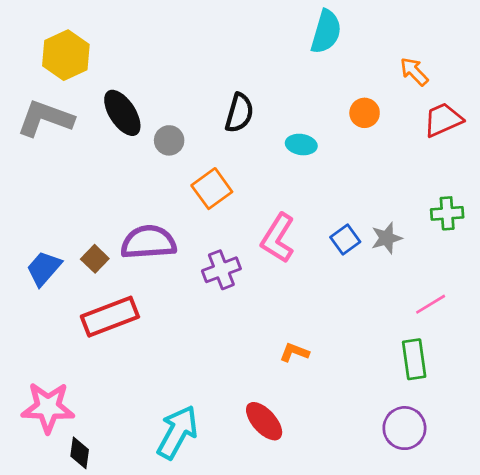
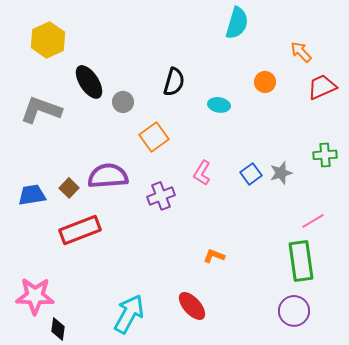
gray L-shape: (45, 118) -> (41, 110), moved
pink L-shape: (278, 238) -> (202, 173), size x0.7
blue trapezoid: (44, 268) -> (32, 195), turned 40
green rectangle: (414, 359) -> (301, 261), size x1.4

